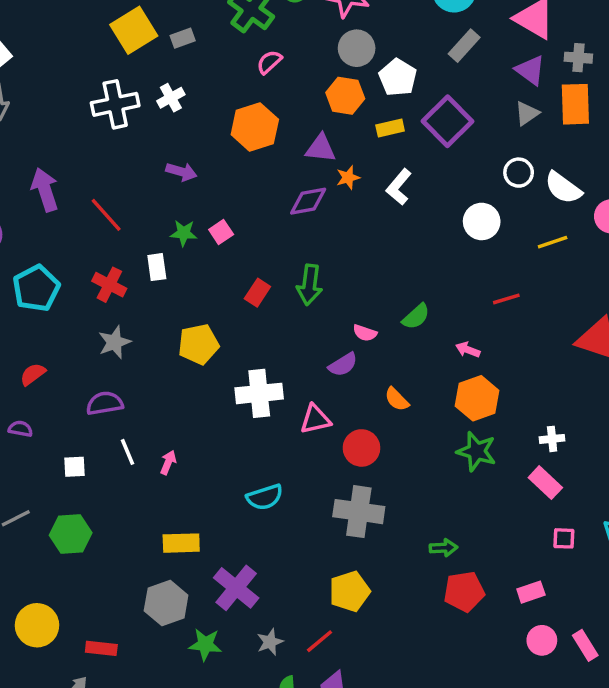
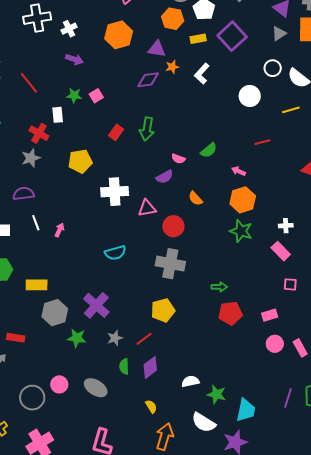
white cross: (171, 98) -> (69, 29), moved
red cross: (109, 285) -> (39, 133), moved
yellow rectangle: (181, 543) -> (37, 285), moved

